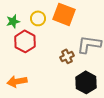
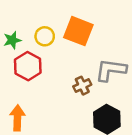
orange arrow: (17, 81) -> (17, 118), turned 102

